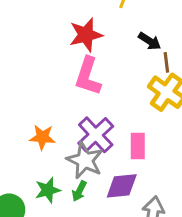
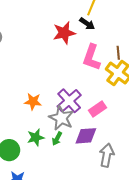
black arrow: (150, 41) -> (87, 24), moved
pink L-shape: (88, 76) -> (92, 57), moved
pink rectangle: (138, 146) -> (97, 109), turned 54

